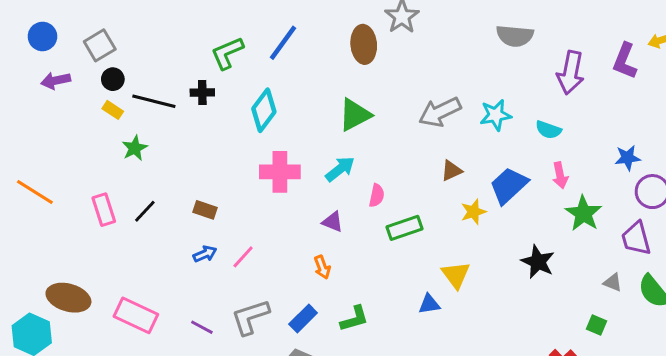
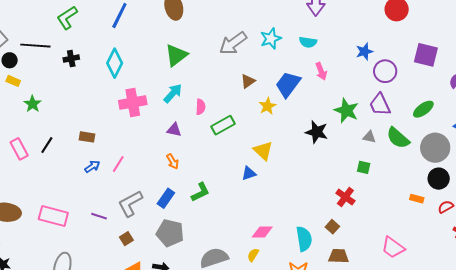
green L-shape: (227, 53) -> (67, 18), moved
black line: (154, 101) -> (35, 46), moved
green star: (583, 213) -> (346, 111), moved

